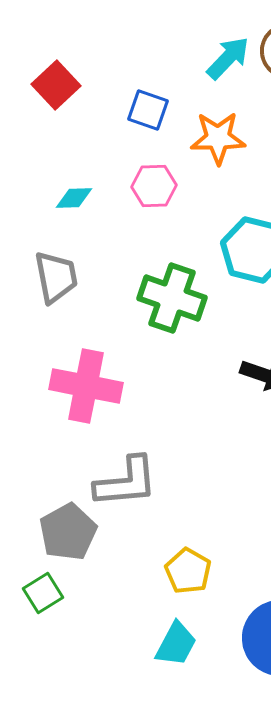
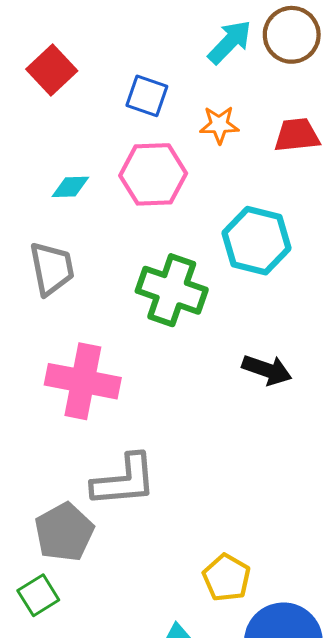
orange star: (218, 138) -> (219, 125), size x0.7
pink hexagon: (154, 186) -> (153, 174), size x1.4
yellow pentagon: (188, 571) -> (227, 578), moved

